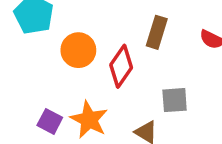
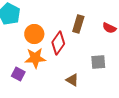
gray square: (175, 100) -> (98, 62), moved
orange star: (89, 120) -> (35, 58), moved, turned -30

